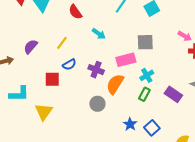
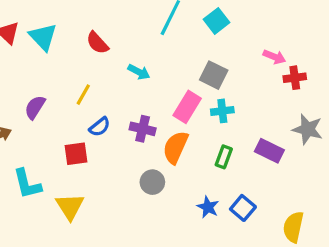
gray square: (145, 42) -> (214, 75), turned 36
pink rectangle: (126, 60) -> (187, 107), turned -36
cyan cross: (147, 75) -> (222, 111), moved, turned 32
cyan L-shape: (19, 94) -> (27, 184), turned 85

